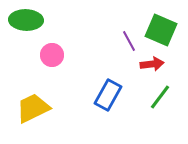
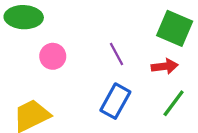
purple line: (129, 41) -> (117, 54), moved

